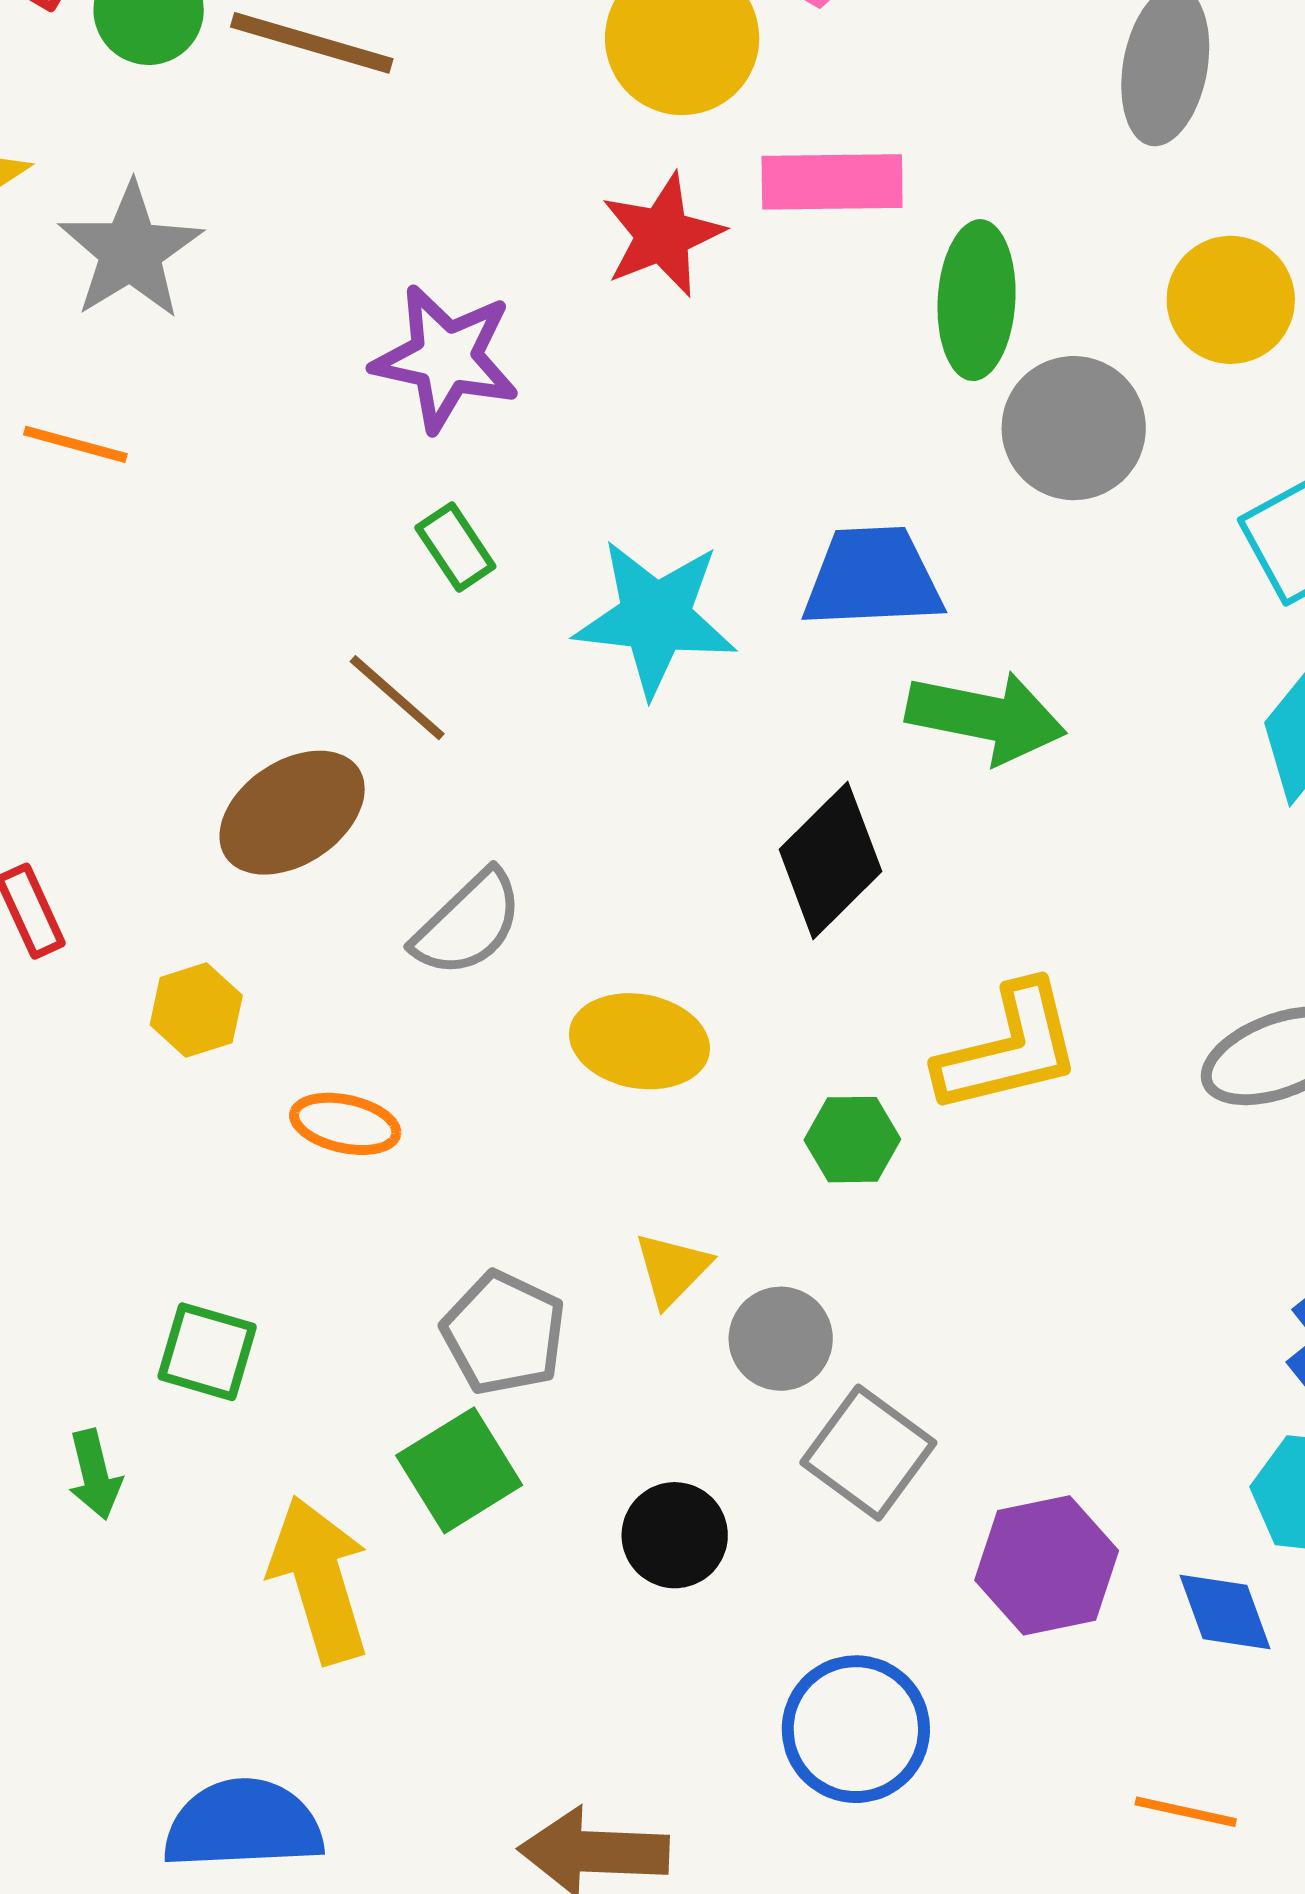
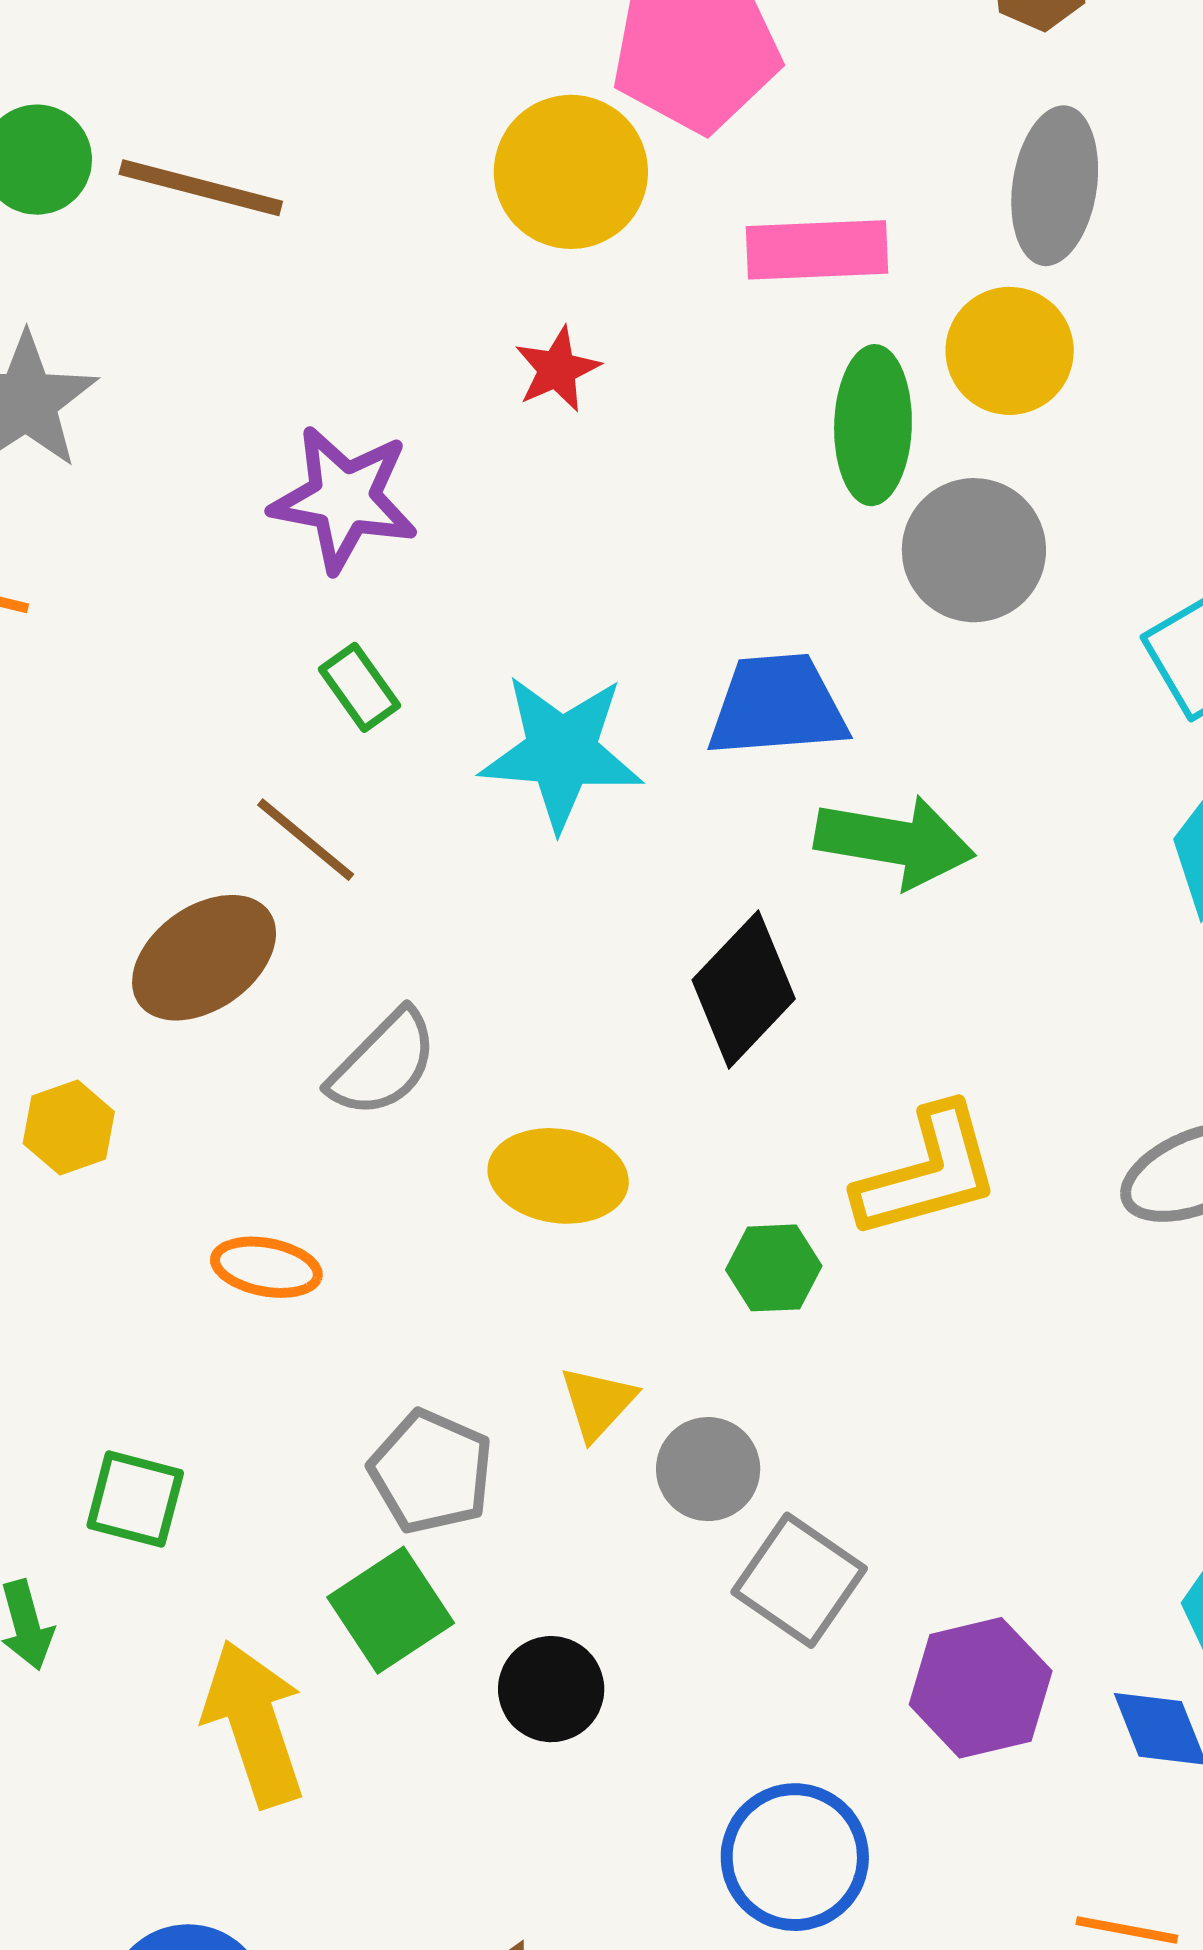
pink rectangle: (832, 182) -> (817, 250), moved
red star: (663, 235) -> (557, 369), size x0.7
yellow circle: (1231, 300) -> (1010, 351), moved
yellow hexagon: (196, 1010) -> (69, 1128), moved
black circle: (675, 1535) -> (551, 1689), moved

